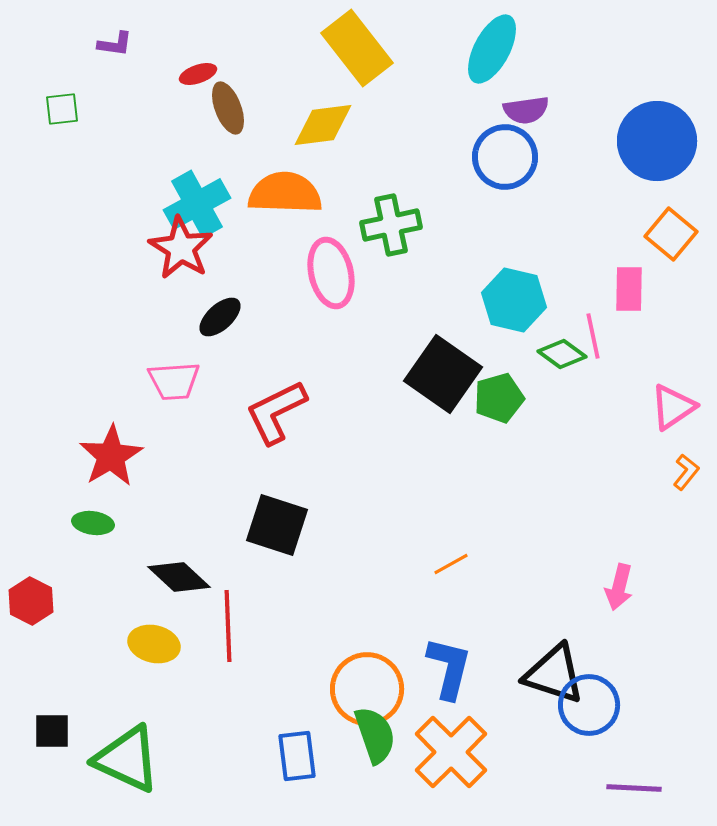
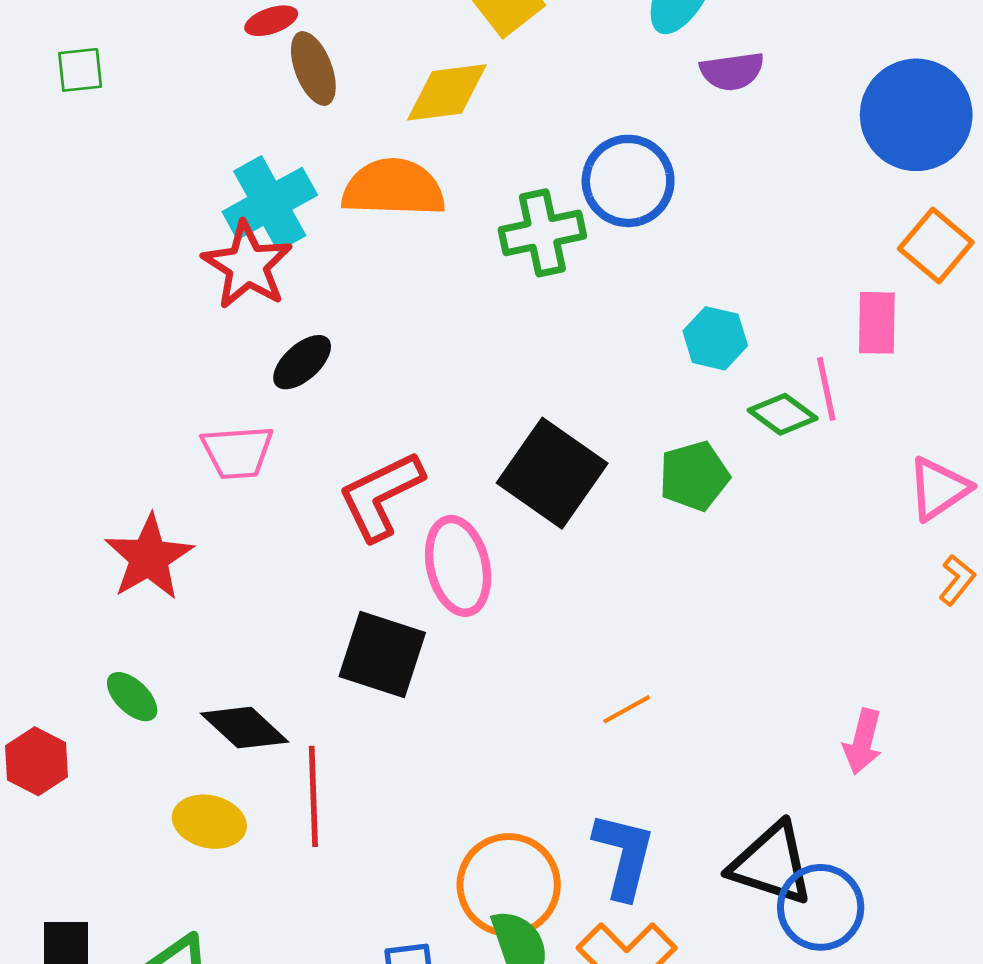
blue circle: (505, 157) -> (628, 181), moved
pink ellipse: (331, 273) -> (458, 566), moved
cyan hexagon: (514, 300) -> (715, 338), size x0.7
black square: (443, 374) -> (552, 473), moved
green ellipse: (93, 523) -> (132, 697), moved, turned 36

